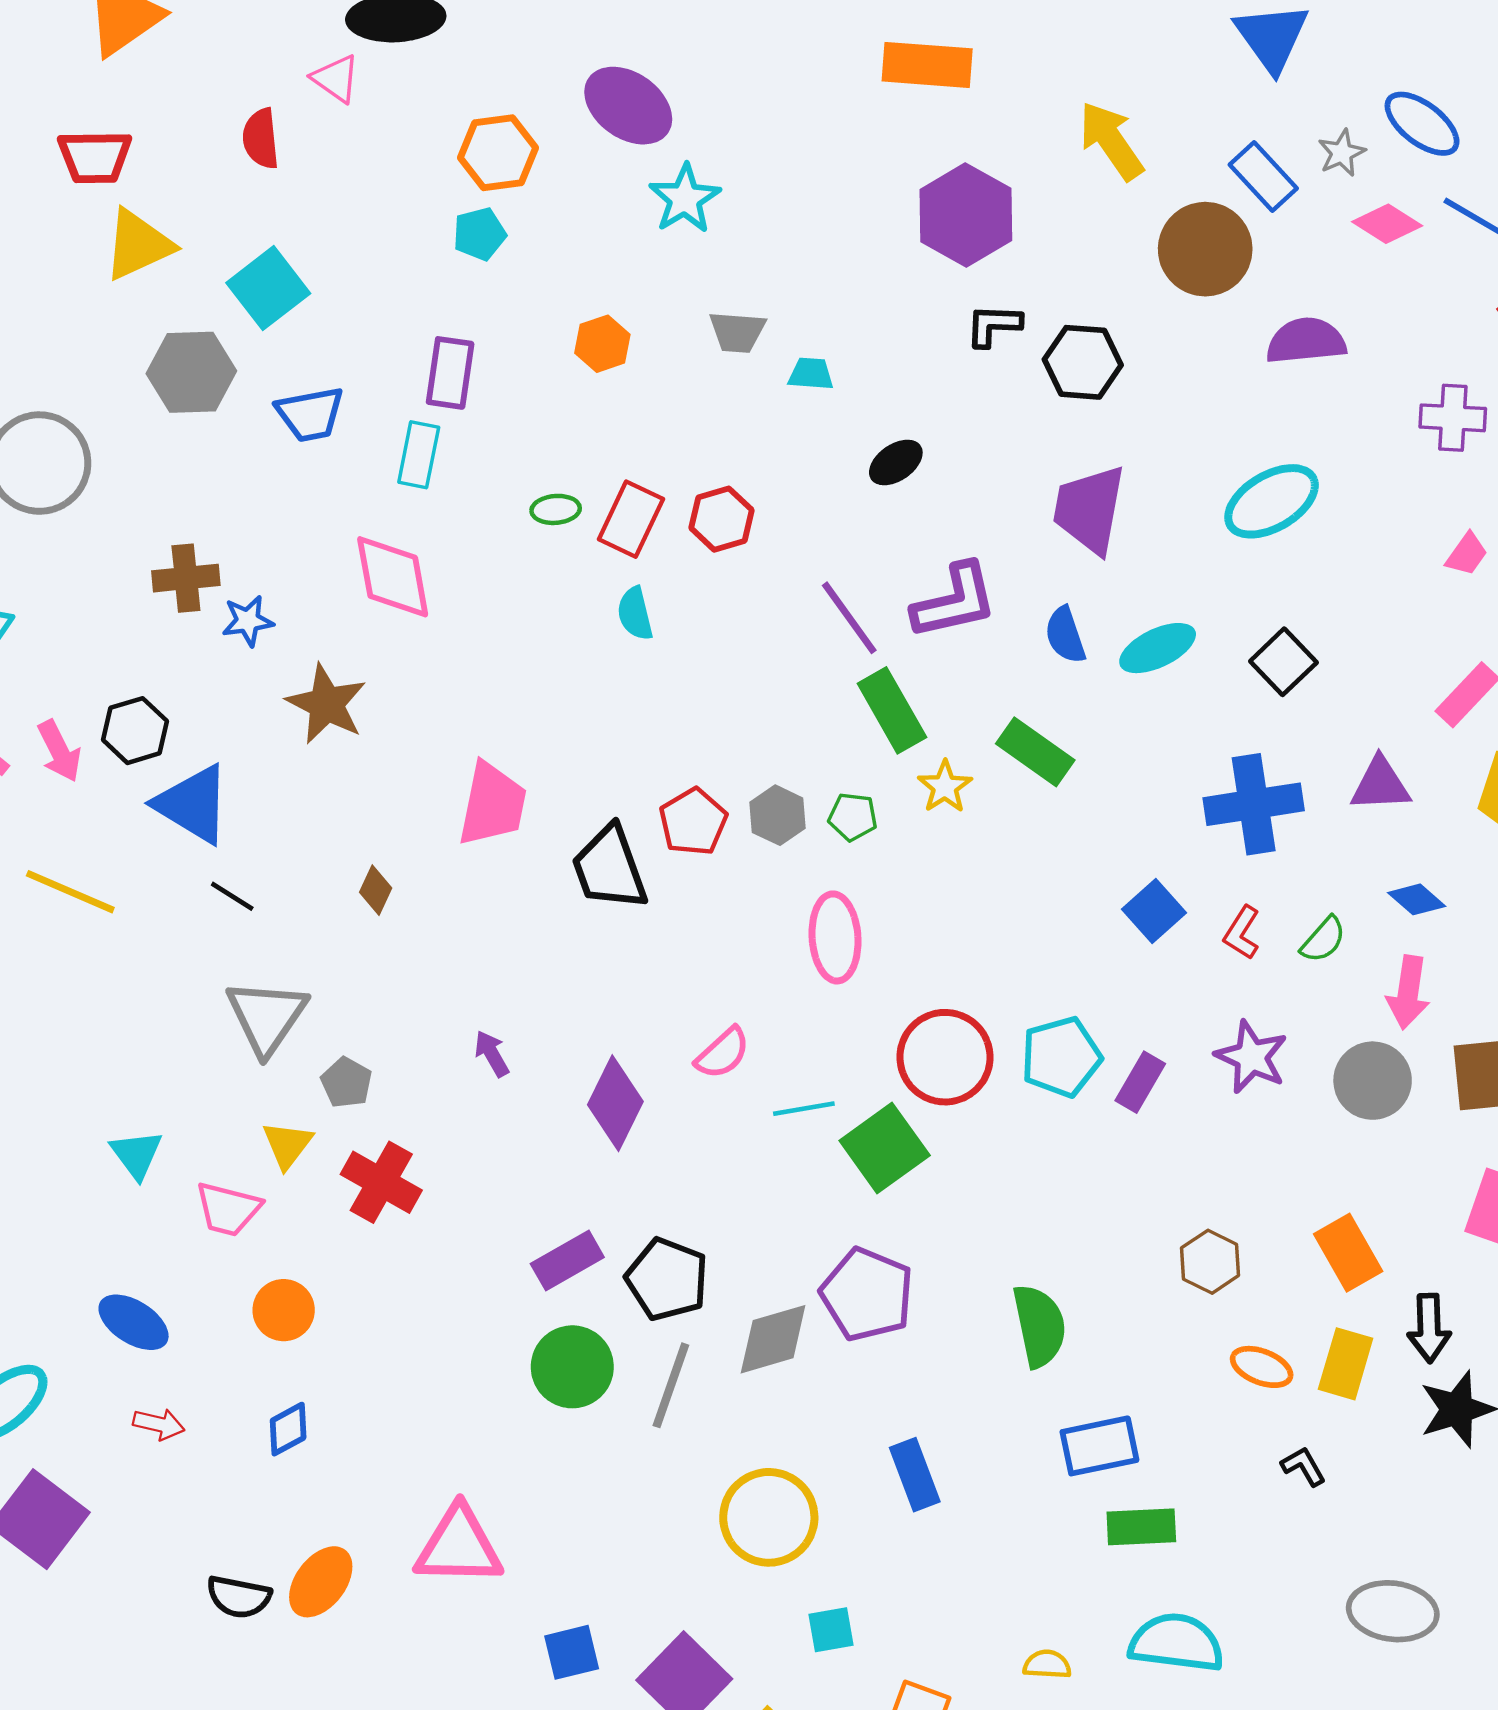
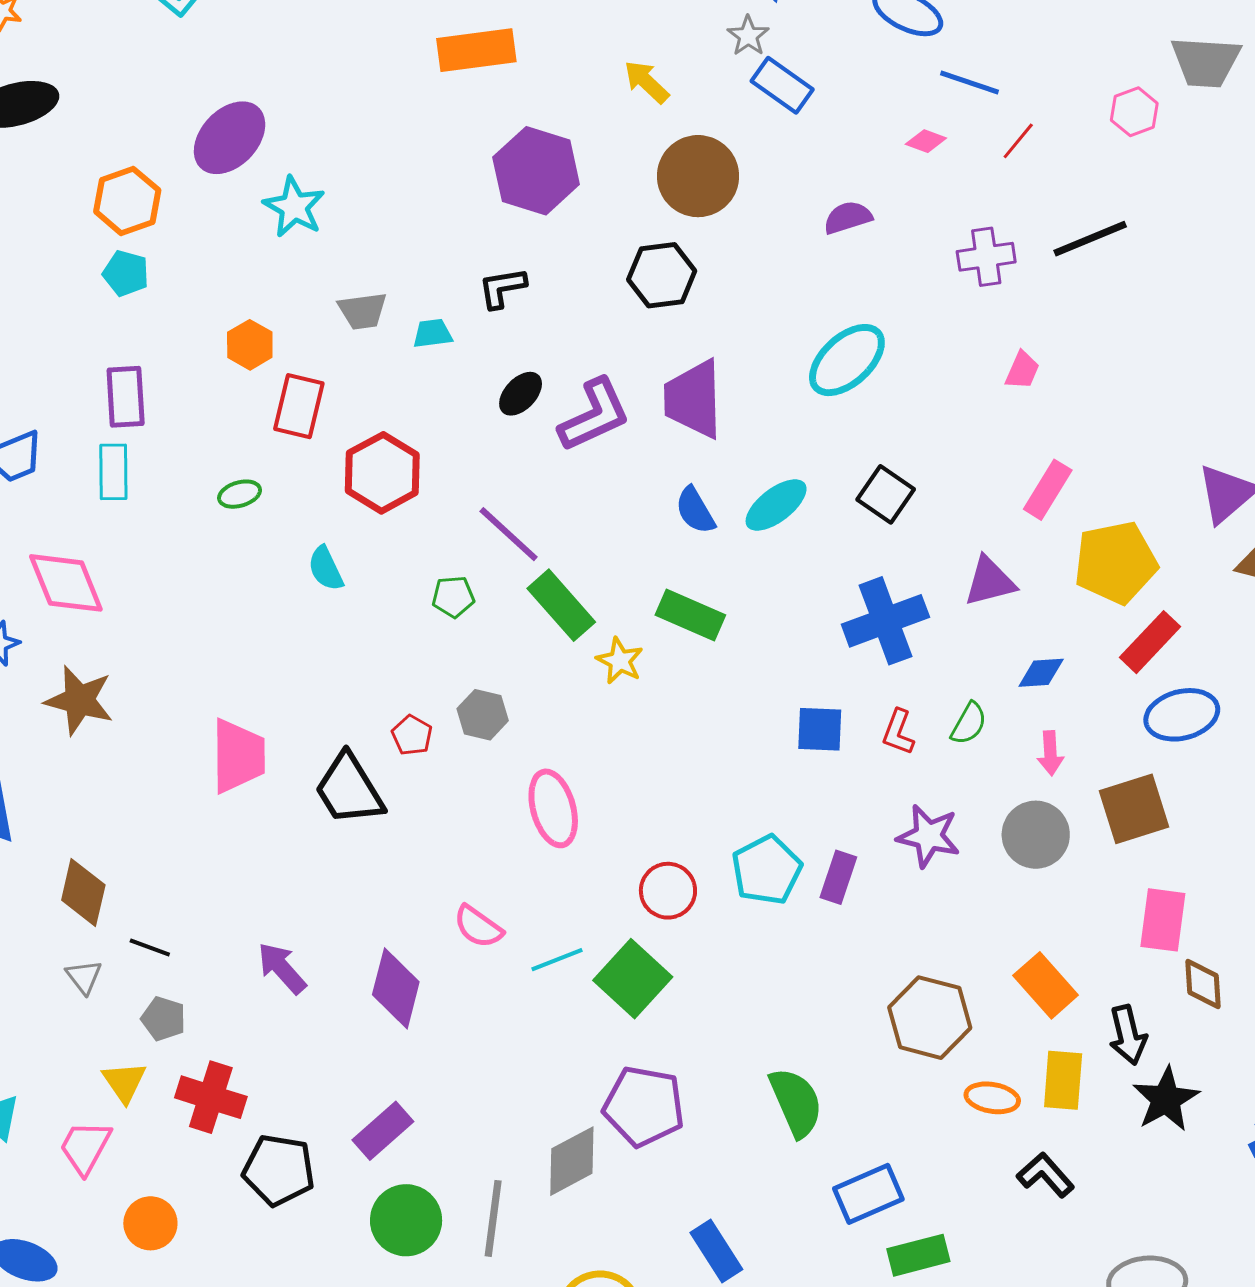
purple ellipse: (628, 106) -> (230, 138), turned -70
yellow arrow: (1111, 141) -> (646, 82), size x0.7
gray star: (1342, 153) -> (748, 36), moved
pink diamond: (1387, 224) -> (926, 141), moved, size x0.7
cyan pentagon: (479, 234) -> (126, 273), turned -30
brown circle: (1205, 249) -> (698, 176), moved
black L-shape: (993, 325) -> (502, 288), moved
purple semicircle: (1306, 341) -> (848, 217), size x0.7
red rectangle: (631, 519) -> (299, 406), moved
red hexagon: (721, 519) -> (382, 473), size x1.4
pink diamond: (393, 577) -> (66, 583), moved
purple L-shape: (955, 601) -> (594, 415), moved
green pentagon: (853, 817) -> (453, 597), moved
red pentagon: (693, 822) -> (412, 735), size x0.7
brown diamond: (376, 890) -> (83, 893), moved, size x1.6
black line: (232, 896) -> (150, 948), moved
blue diamond: (1417, 899) -> (1041, 673), turned -33
blue square: (1154, 911) -> (820, 729), turned -34
pink arrow: (1408, 992) -> (1050, 753), size x0.7
gray triangle: (267, 1017) -> (84, 977), size x0.5
pink semicircle: (723, 1053) -> (478, 927), turned 90
purple arrow: (492, 1054) -> (282, 968), size x1.4
red circle: (945, 1057) -> (668, 891), size x0.7
pink trapezoid: (228, 1209) -> (85, 1147), turned 116
brown hexagon: (1210, 1262) -> (930, 1018), size x1.5
black pentagon: (667, 1279) -> (279, 1170), moved
black L-shape: (1303, 1466) -> (1045, 1175), size x1.4

